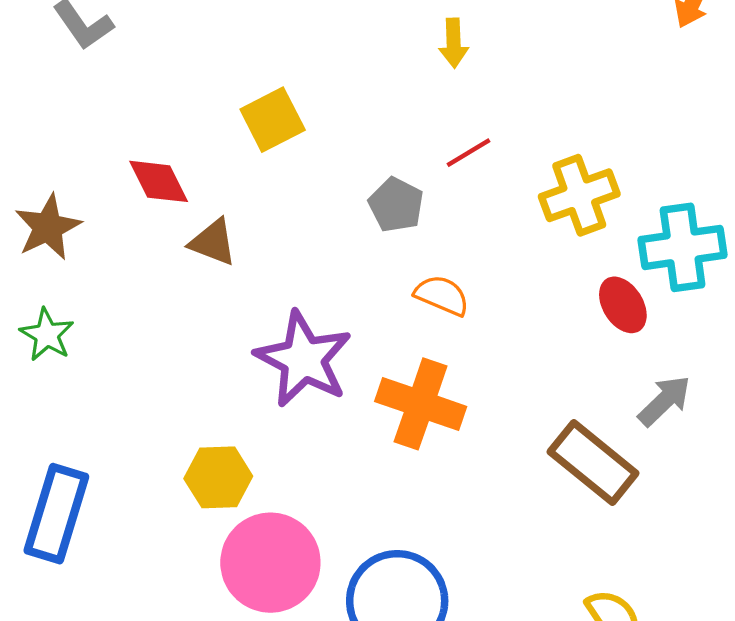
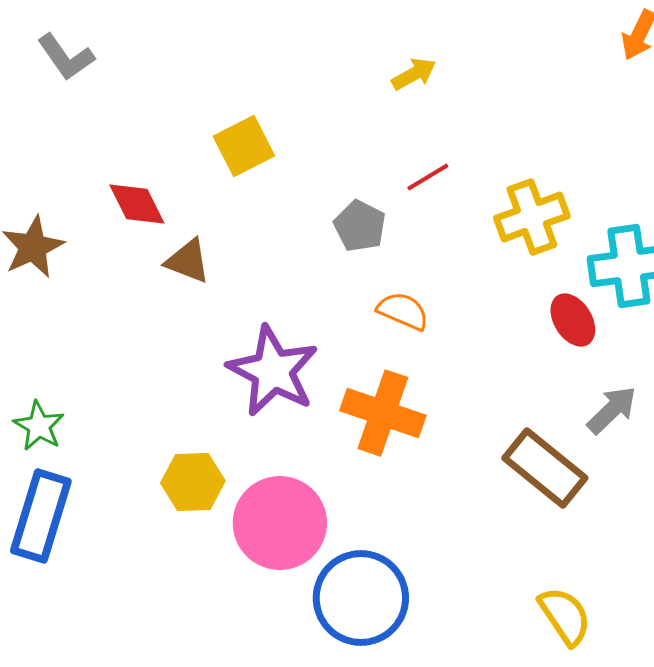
yellow arrow: (454, 43) -> (414, 74), turned -117
green star: (47, 335) -> (39, 426), moved
pink circle: (270, 563) -> (280, 523), moved

